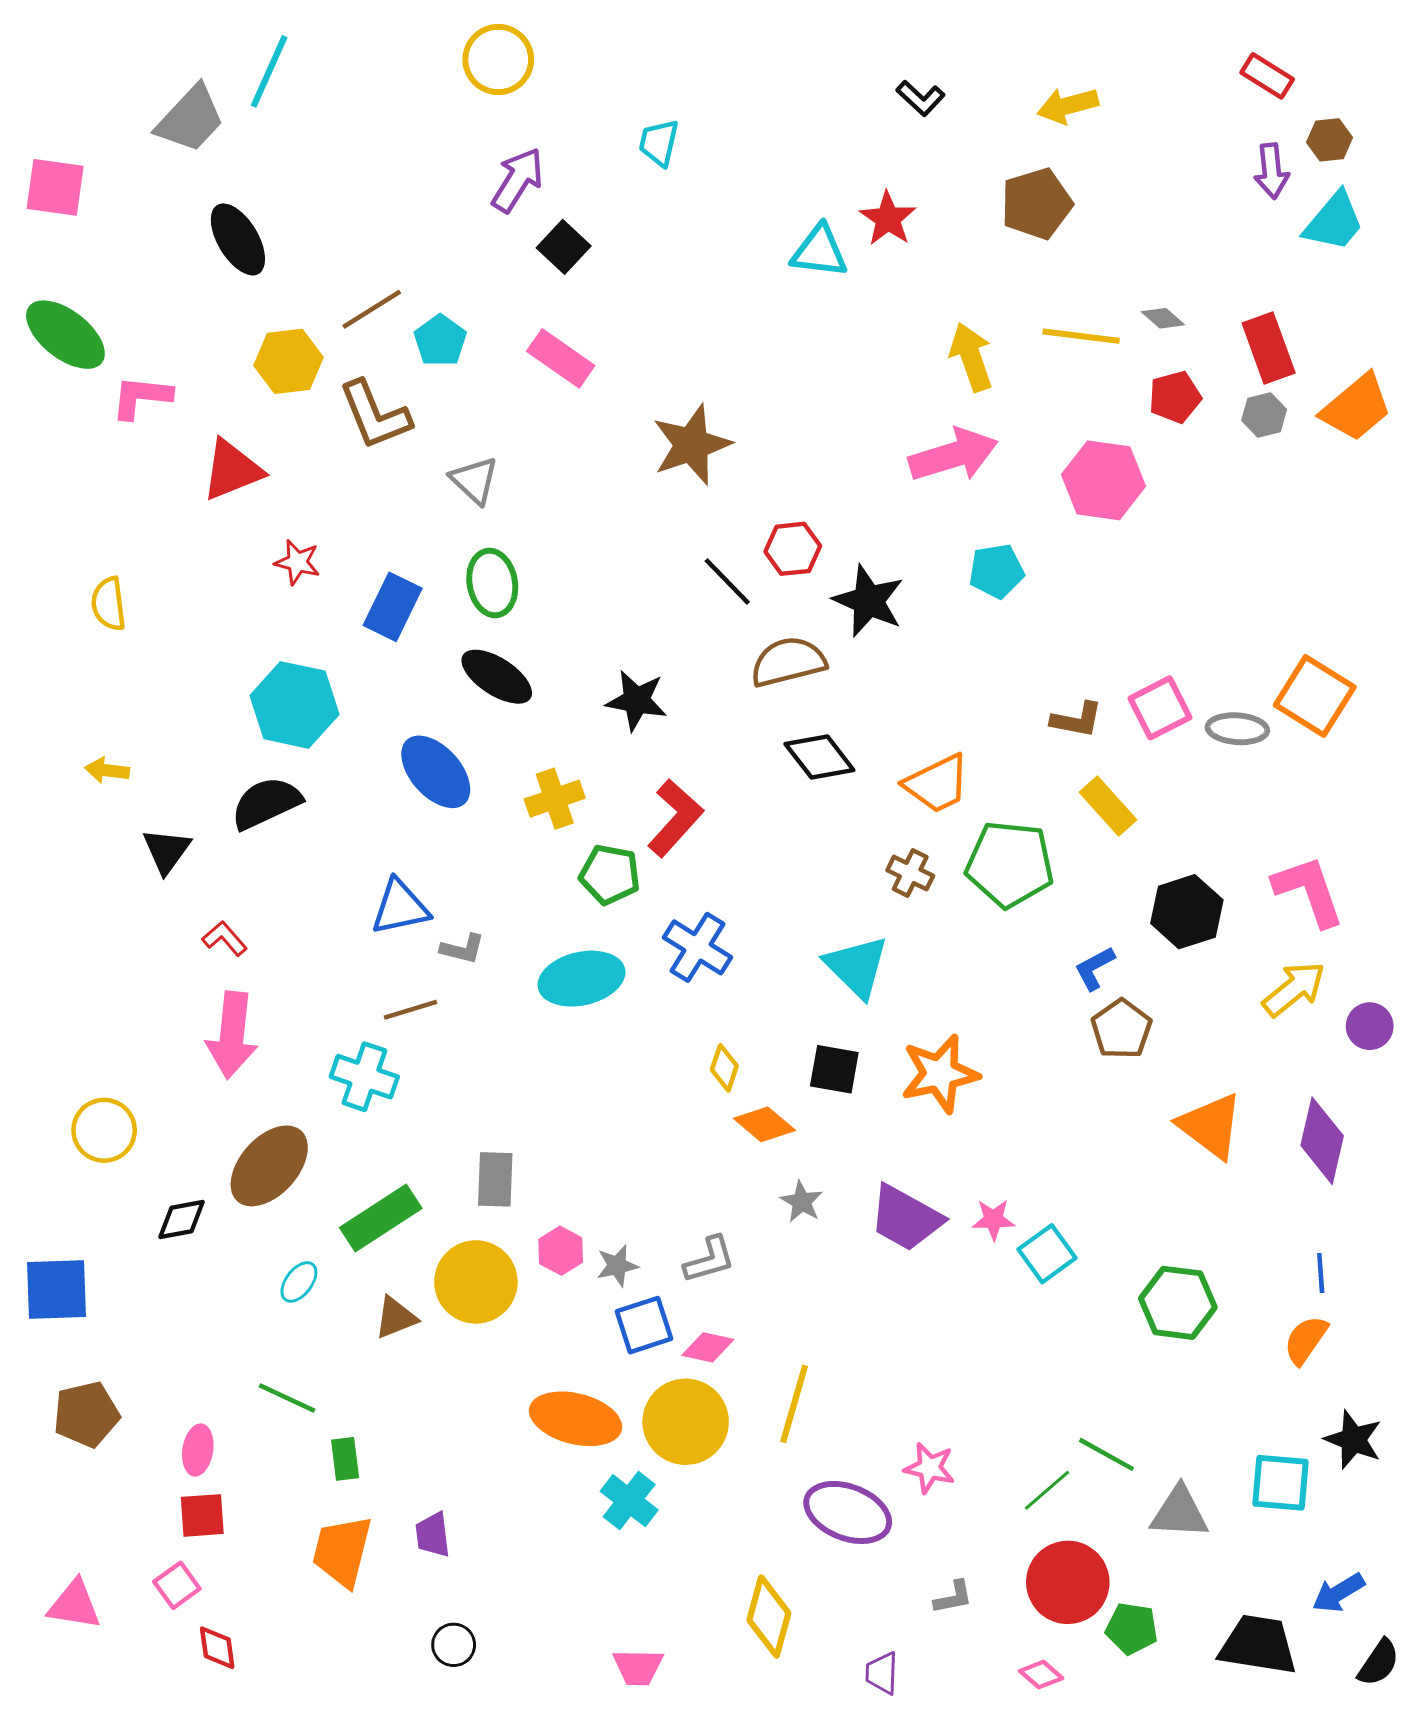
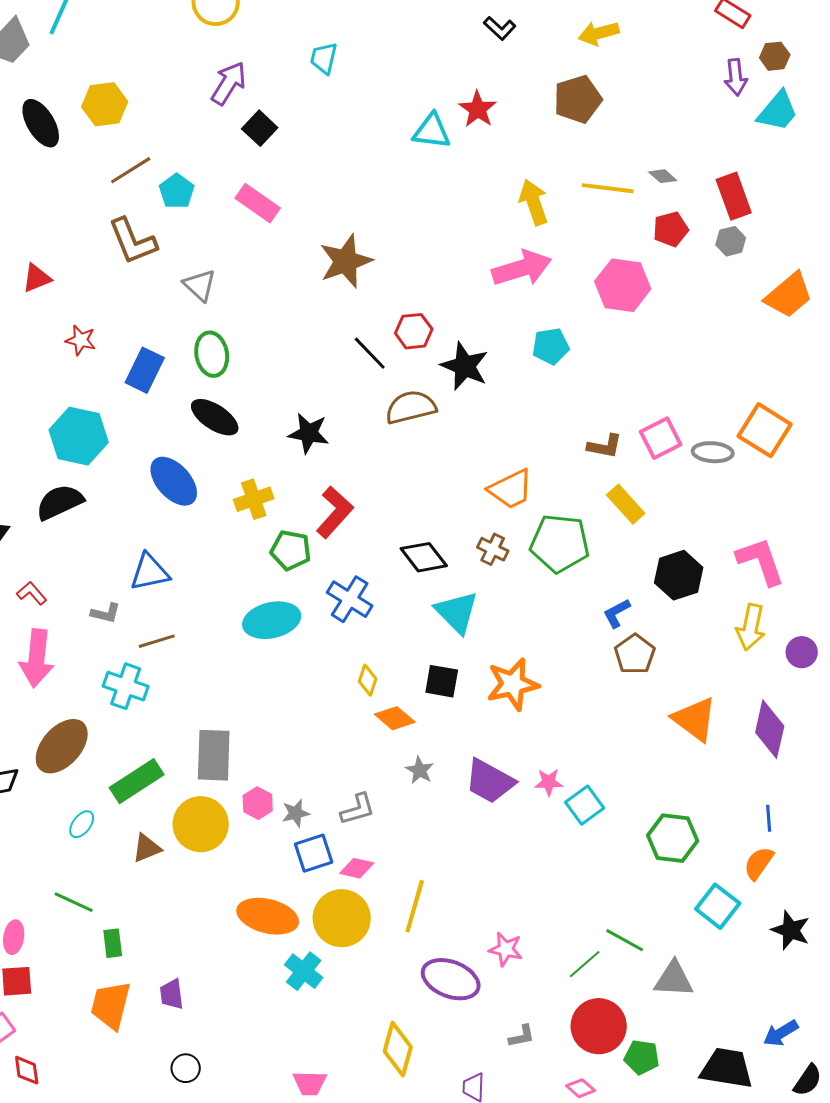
yellow hexagon: (289, 361) -> (105, 104), moved
orange trapezoid: (1356, 407) -> (789, 295), moved
red triangle: (232, 470) -> (37, 278), size x0.7
black diamond: (819, 757) -> (424, 557), moved
gray L-shape: (463, 949) -> (106, 613), moved
yellow arrow: (1294, 989) -> (751, 627), turned 141
gray rectangle: (495, 1179) -> (214, 755), size x1.4
cyan square: (1280, 1483) -> (718, 906), moved, turned 33

